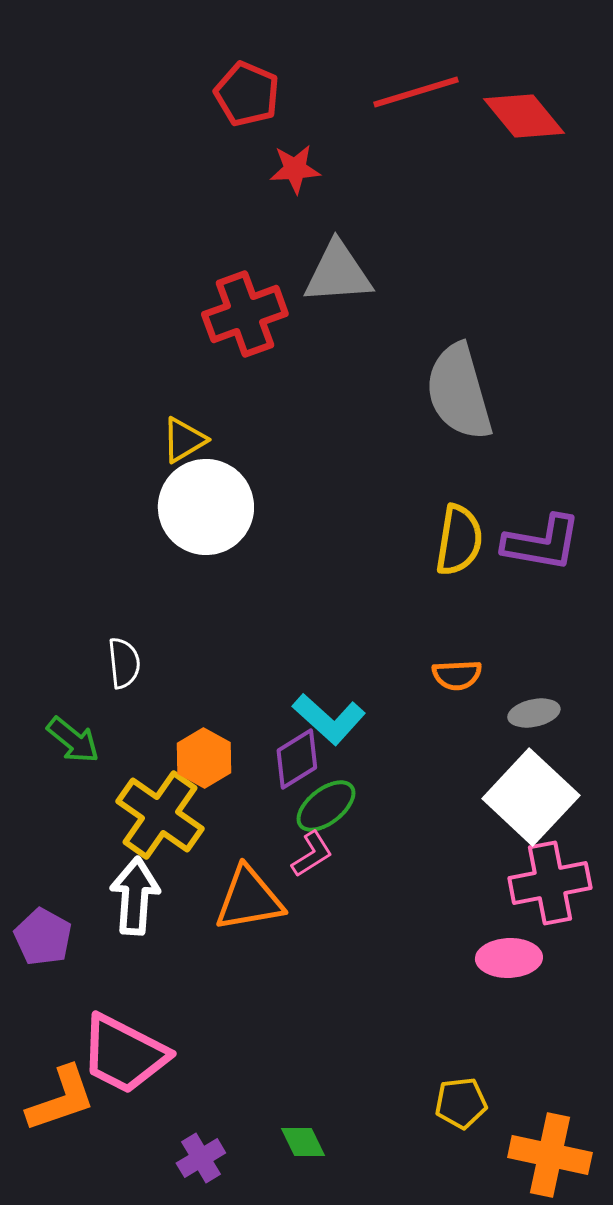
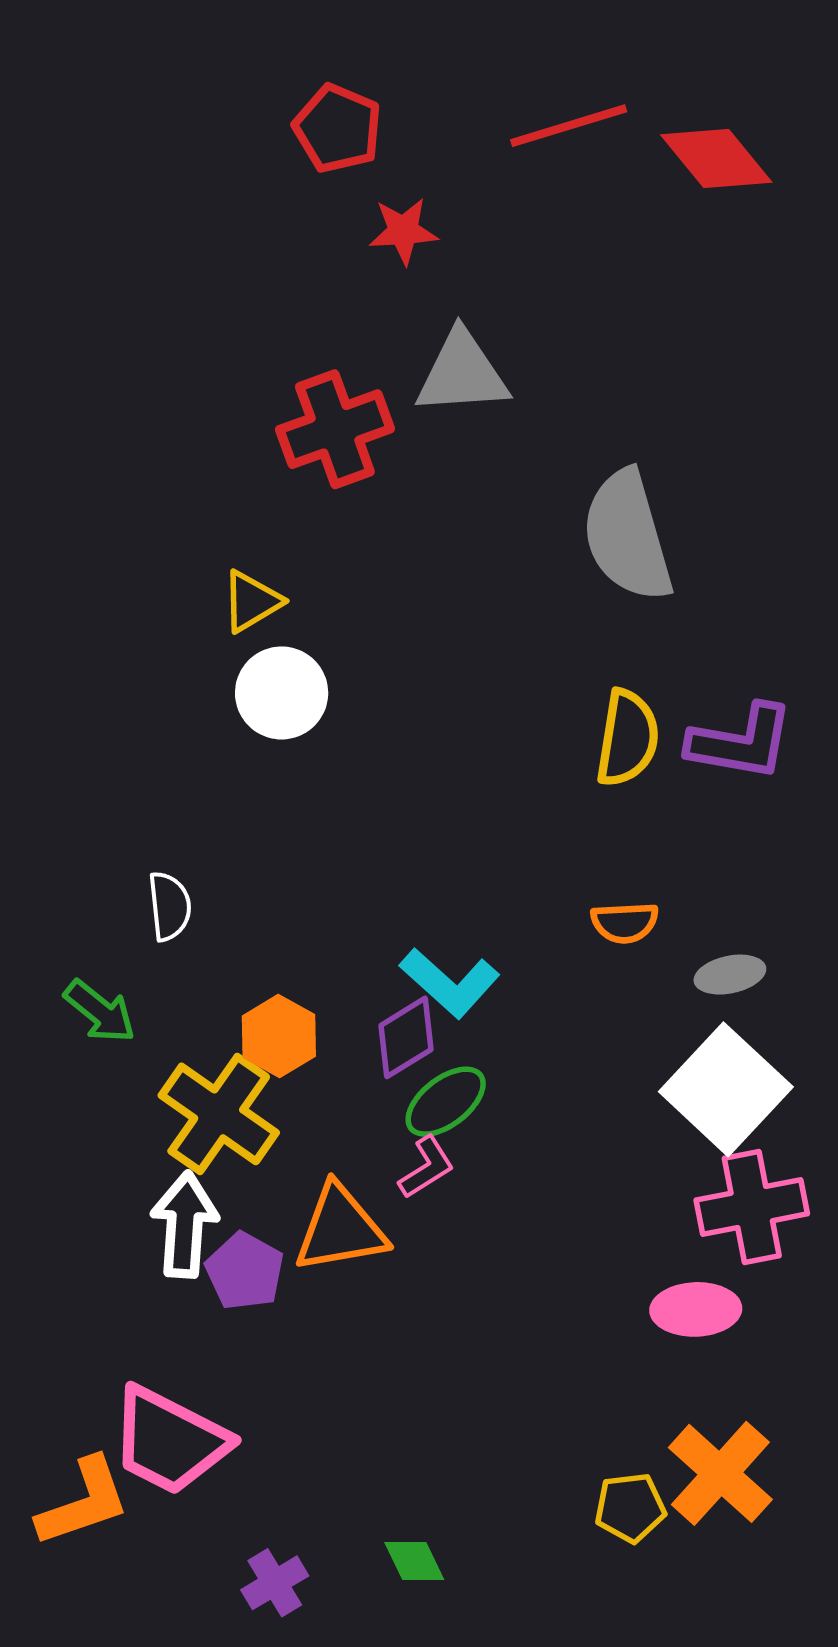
white circle: (206, 507) -> (282, 693), size x0.7
purple pentagon: (43, 937) -> (245, 1271), moved
orange cross: (550, 1155) -> (720, 1473), moved, turned 30

